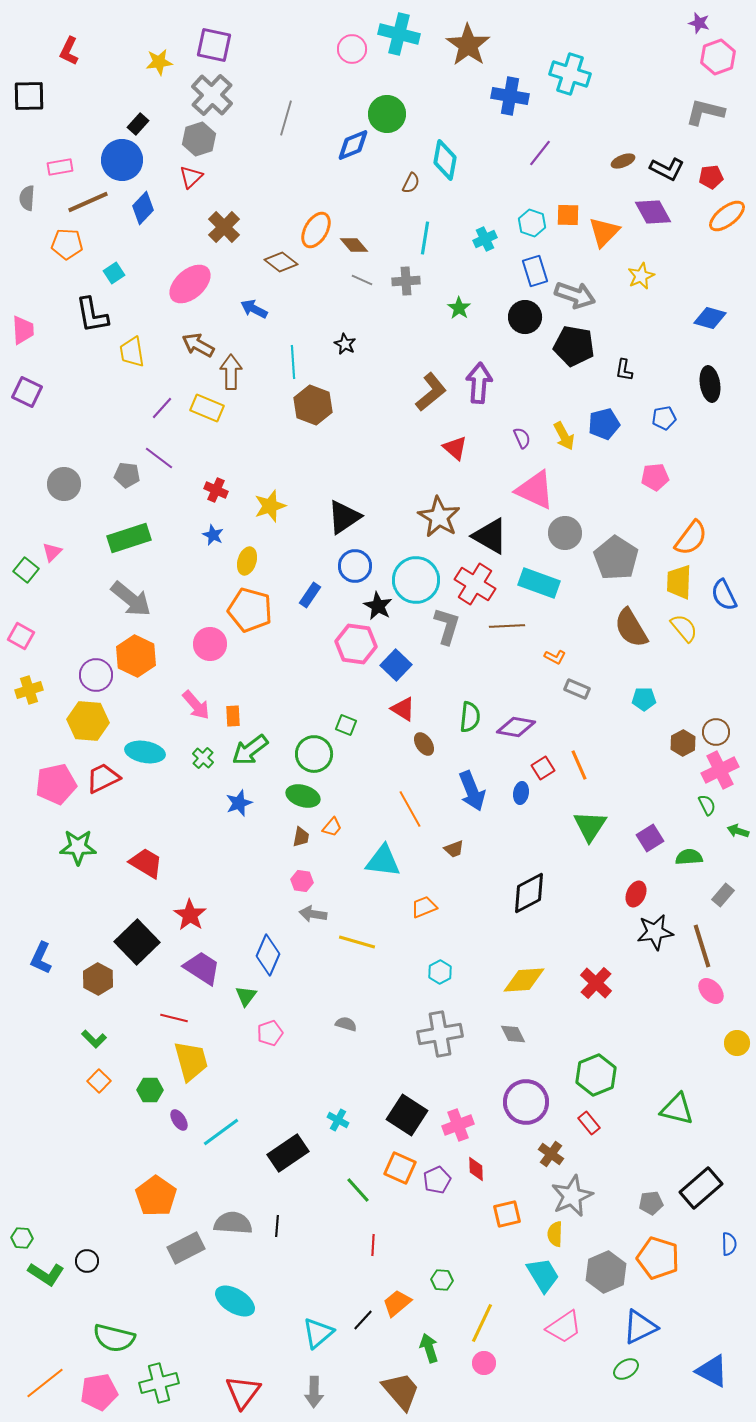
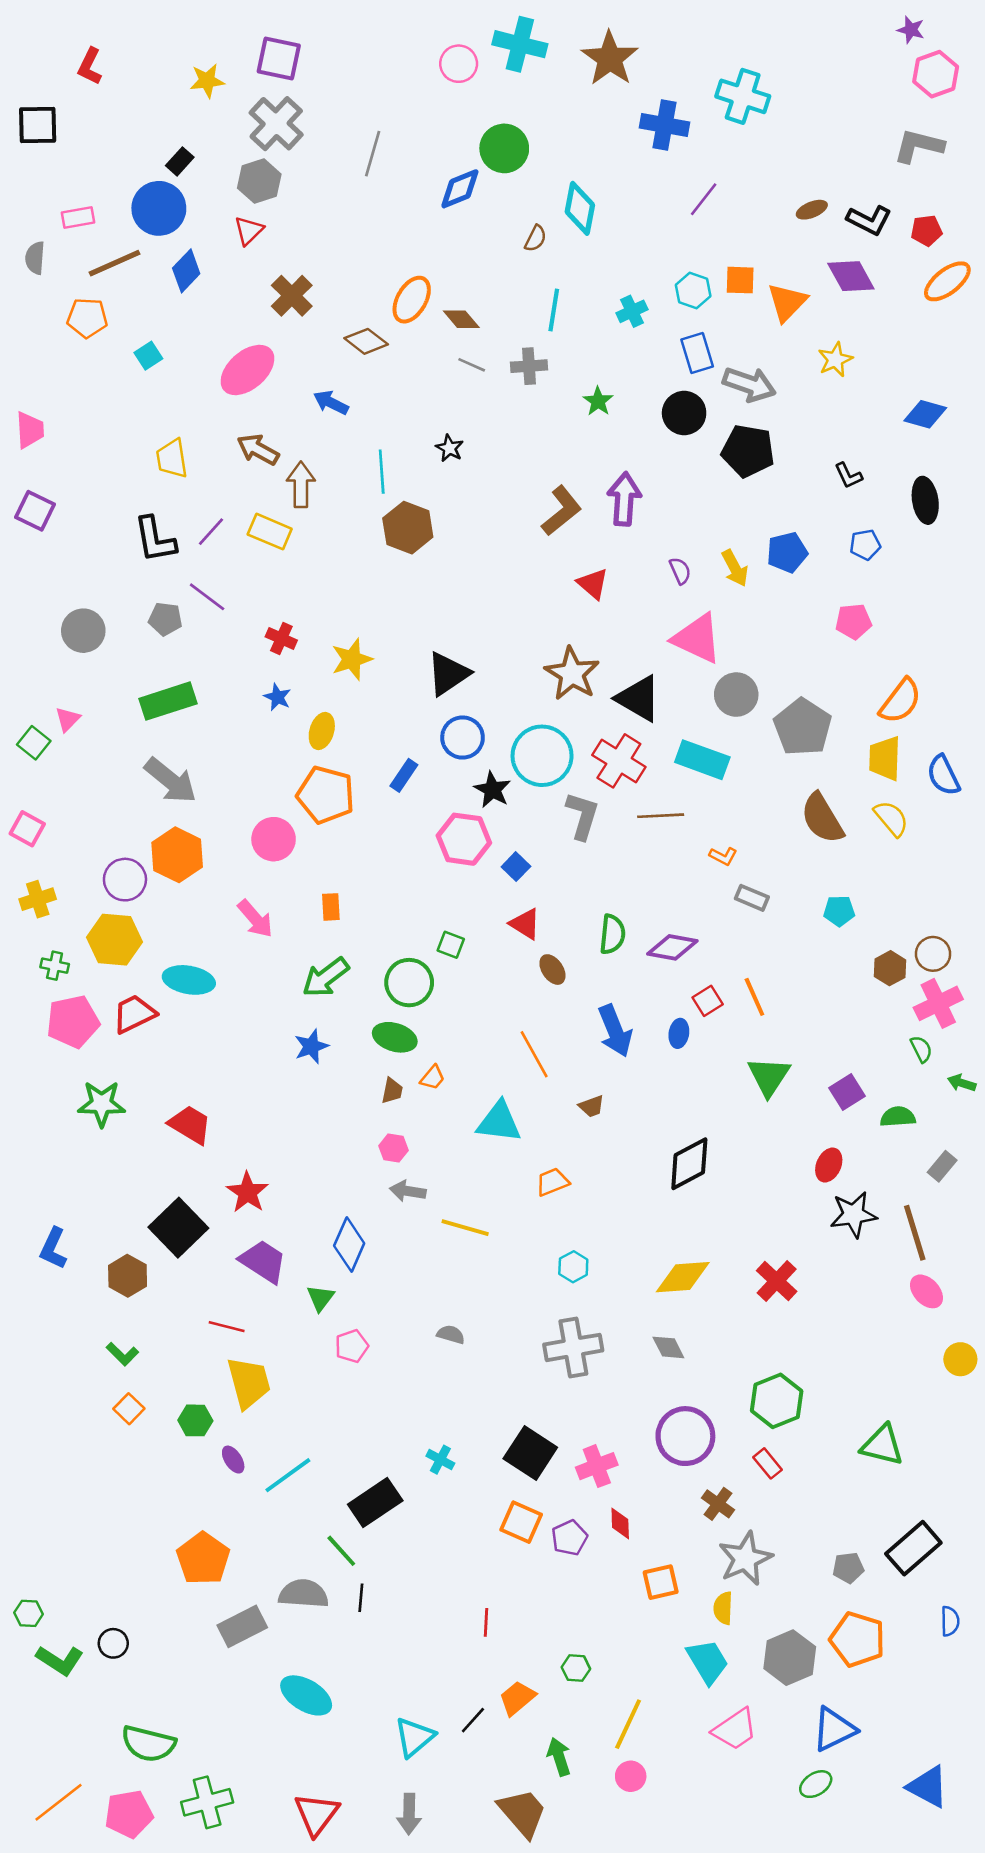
black L-shape: (92, 315) -> (155, 539), moved
black L-shape: (624, 370) -> (848, 476), moved, turned -35
blue square: (396, 665) -> (516, 867), size x0.7
orange rectangle: (233, 716) -> (331, 907), moved
green cross: (203, 758) -> (55, 966), moved, turned -30
green line: (358, 1190) -> (341, 1551), moved

